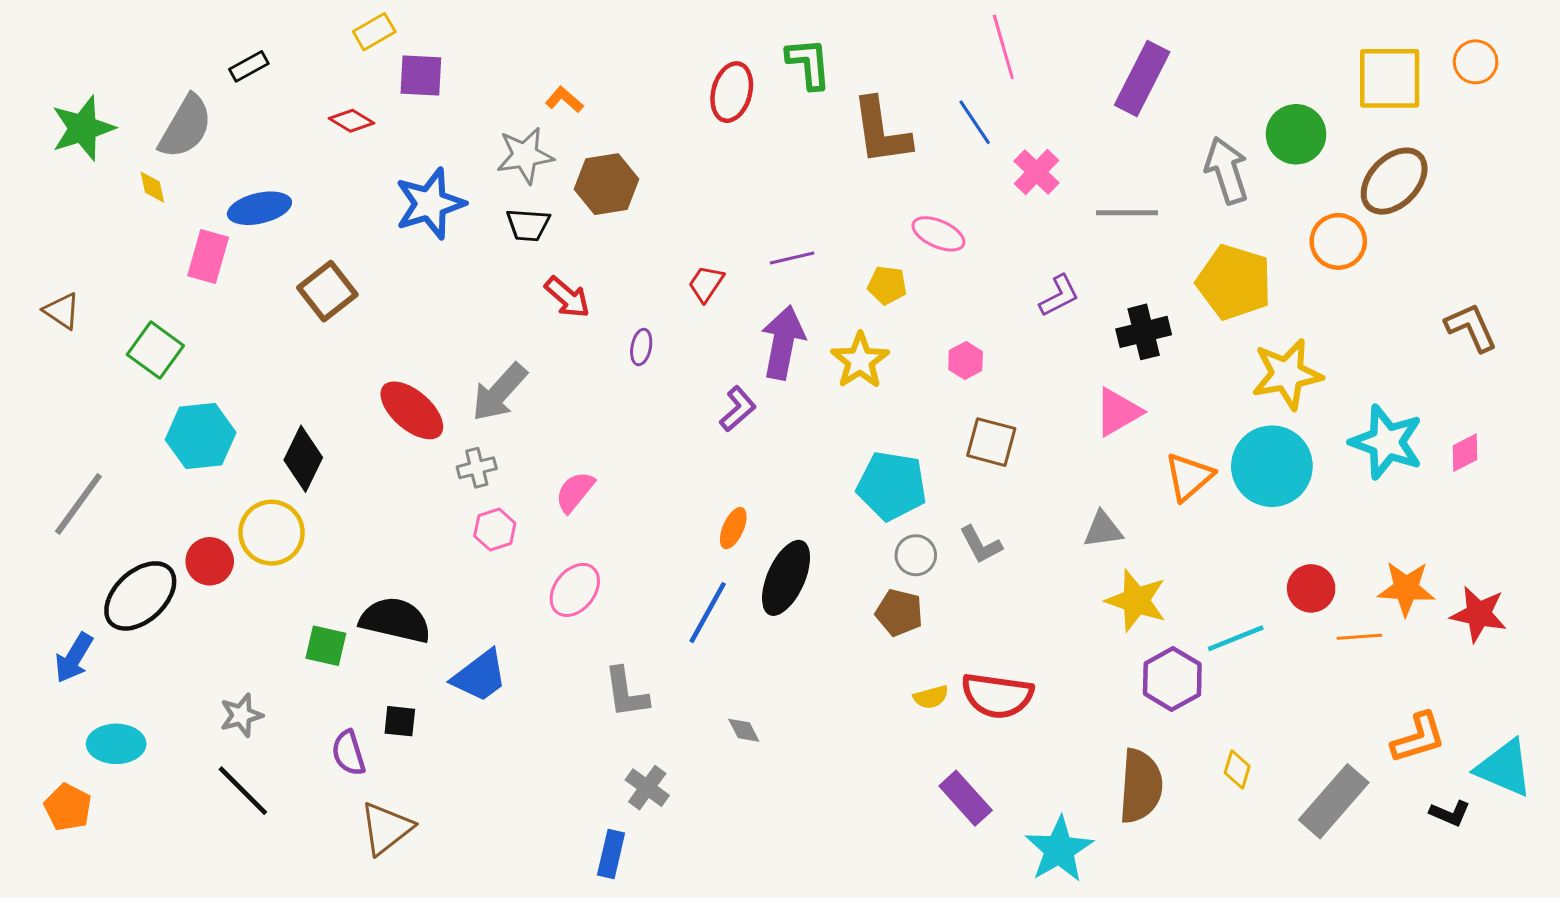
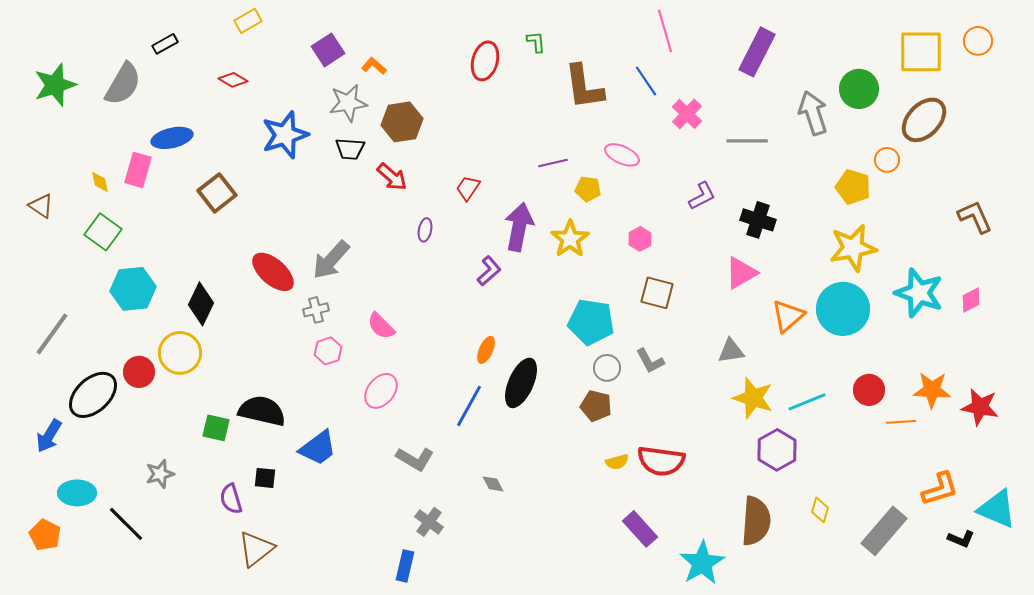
green L-shape: (809, 63) -> (536, 42), size x0.6
purple square: (421, 75) -> (328, 50), moved, turned -36
yellow diamond: (152, 187) -> (100, 182), moved
orange circle: (1338, 241) -> (887, 160), size x0.7
purple line: (792, 258) -> (553, 163), moved
yellow pentagon: (1234, 282) -> (853, 187), moved, size x0.7
red arrow: (567, 297) -> (392, 177), moved
black cross: (1144, 332) -> (758, 220), turned 32
pink semicircle: (575, 492) -> (381, 326), turned -84
cyan line: (1236, 638) -> (807, 402), moved
gray L-shape: (626, 693) -> (415, 459), turned -51
black line: (243, 791) -> (126, 524), moved

